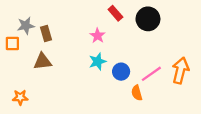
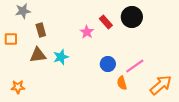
red rectangle: (115, 13) -> (106, 22), moved
gray star: (26, 26) -> (23, 11), moved
cyan star: (98, 61) -> (61, 57), moved
orange arrow: (180, 70) -> (161, 85), moved, turned 35

